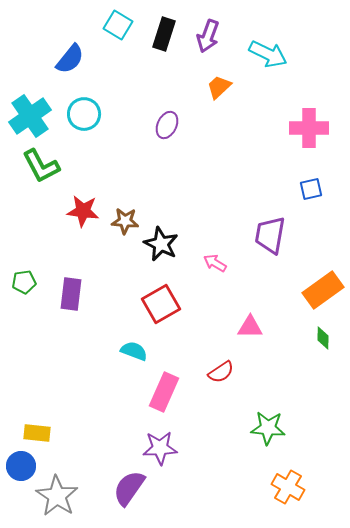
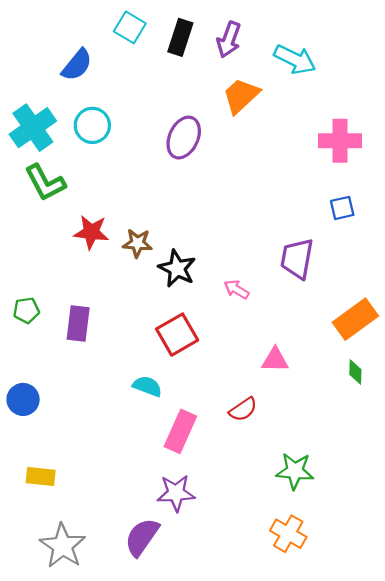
orange trapezoid: (219, 87) -> (241, 96), size x1.4
purple ellipse: (167, 125) -> (184, 138), size x1.4
blue circle: (21, 466) -> (23, 399), moved
orange cross: (288, 487) -> (288, 534), moved

